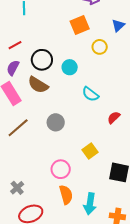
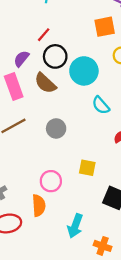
red line: (15, 45) -> (44, 35), moved, turned -32
cyan circle: (70, 67) -> (84, 71), size x1.6
yellow square: (90, 151) -> (87, 168), turned 35
orange semicircle: (66, 195) -> (39, 205), moved

